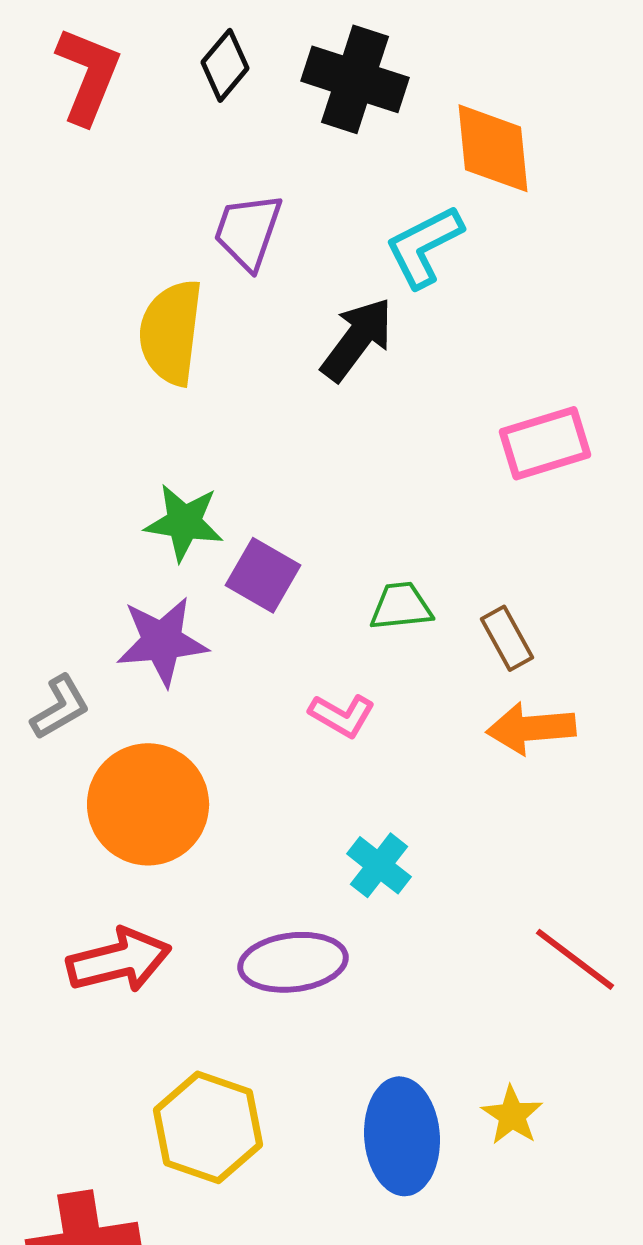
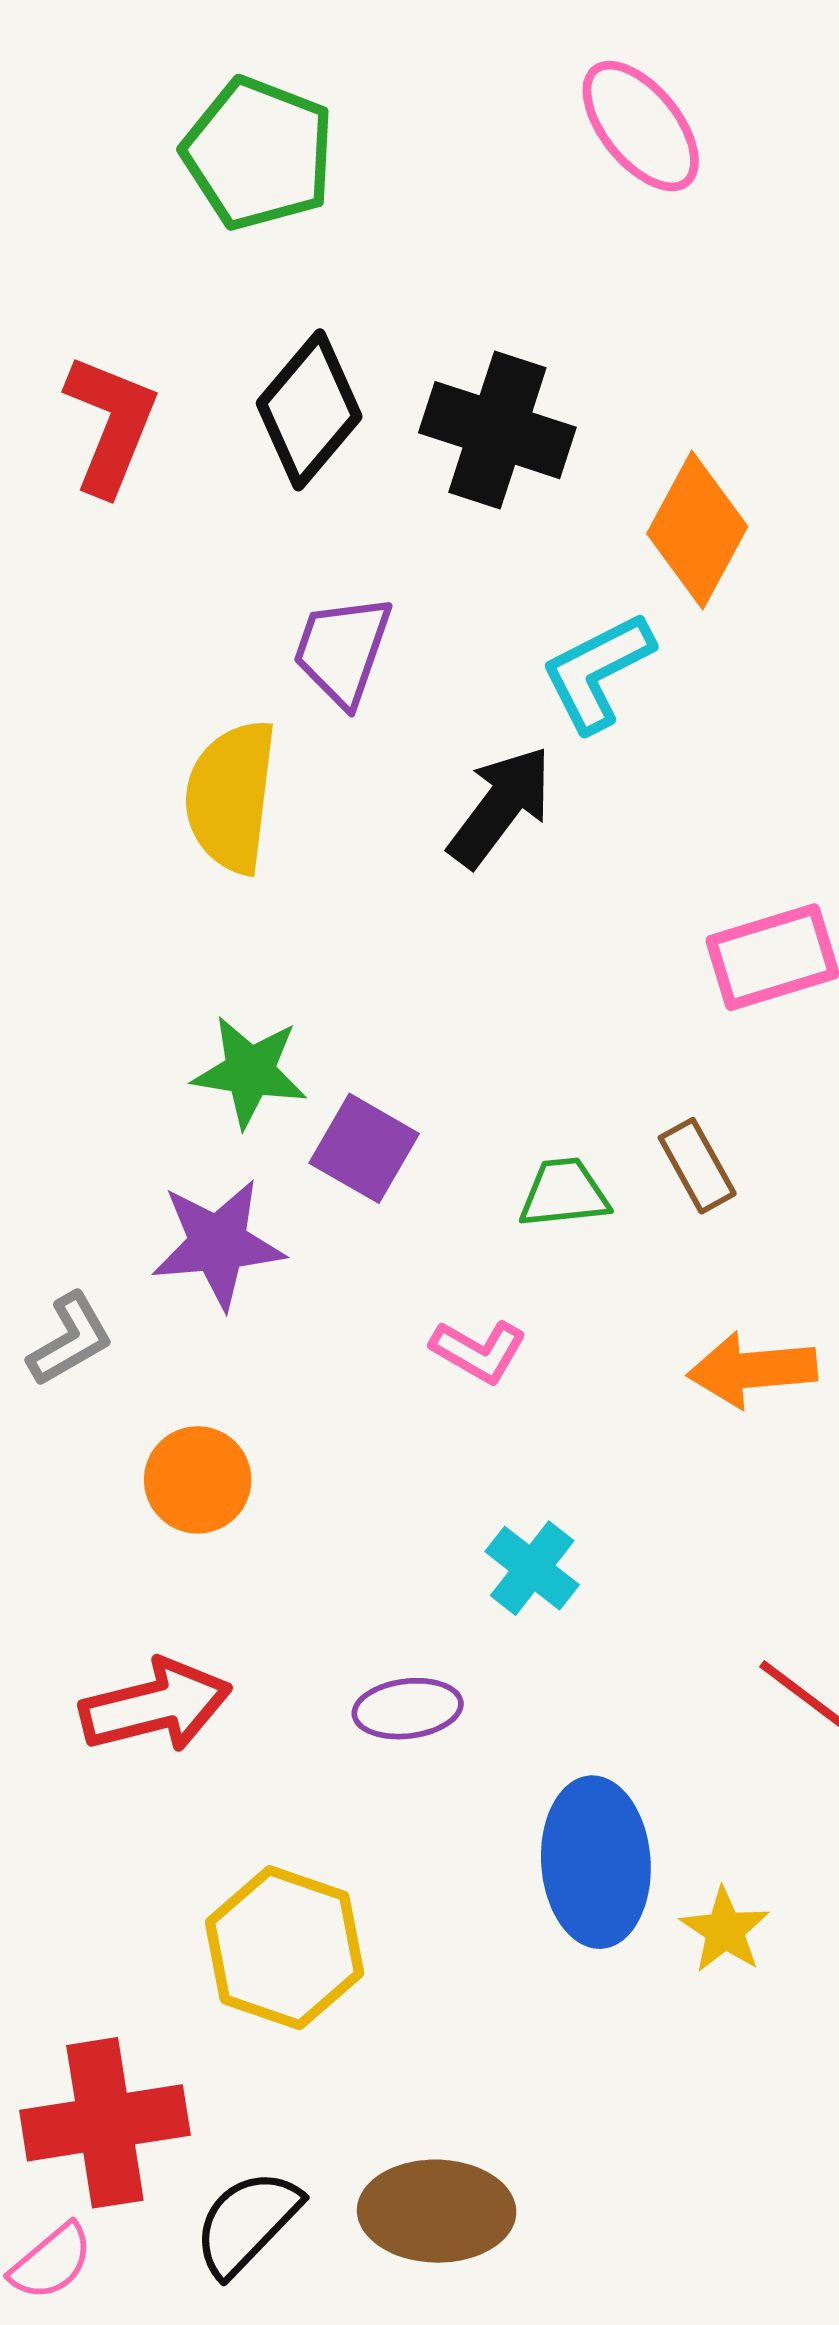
black diamond: (225, 65) -> (309, 410), size x1.5
orange diamond: (493, 148) -> (697, 530), turned 34
brown rectangle: (507, 638) -> (697, 1166), moved
orange circle: (148, 804) -> (198, 1480), size x0.6
purple ellipse: (293, 962) -> (408, 1709), size x0.7
blue ellipse: (402, 1136) -> (596, 1862), moved

